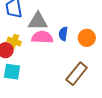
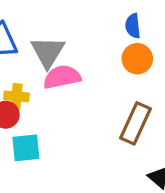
gray triangle: (38, 21) -> (48, 52), turned -45
blue semicircle: (63, 34) -> (133, 26), moved

